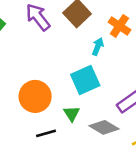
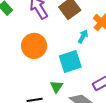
orange circle: (35, 96) -> (34, 46), moved

